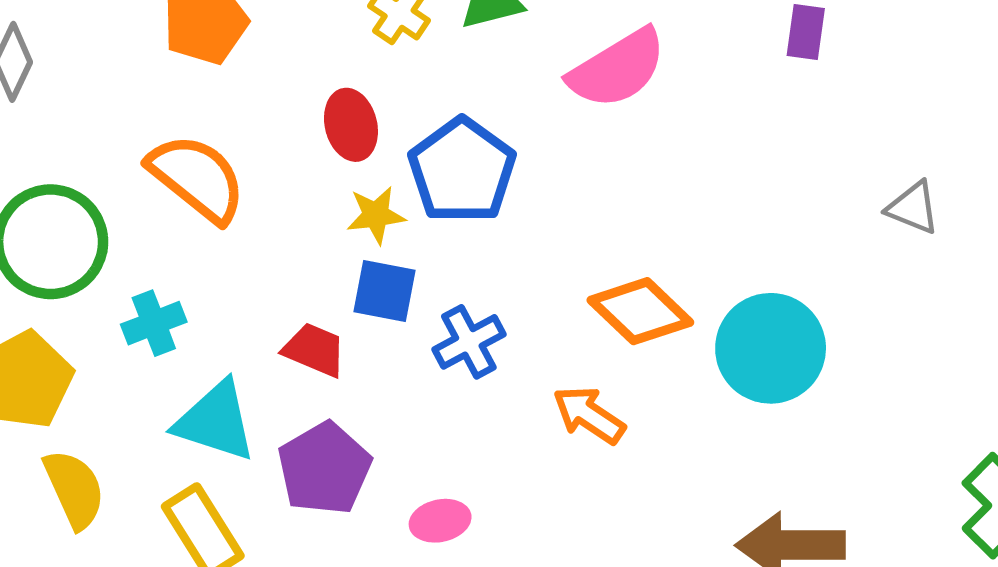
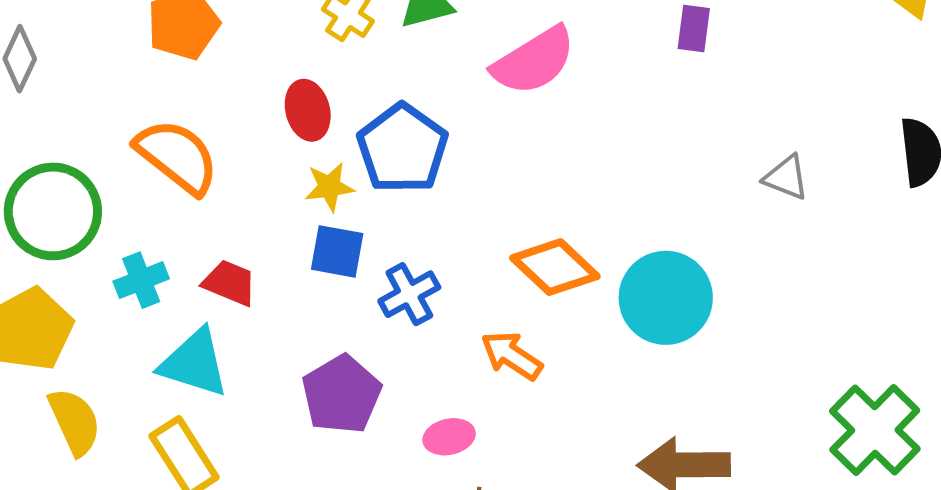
red trapezoid: (314, 350) -> (230, 283), moved
purple pentagon: (324, 468) -> (342, 394), moved
pink ellipse: (440, 521) -> (449, 437), moved

